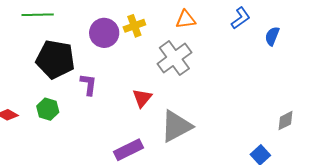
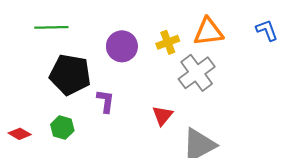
blue L-shape: (241, 18) -> (267, 30), turned -75
orange triangle: (186, 19) -> (208, 32), size x1.4
yellow cross: (134, 26) -> (168, 42), moved

